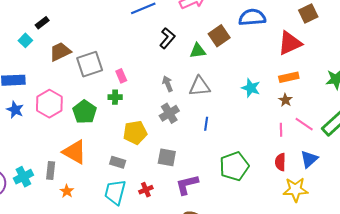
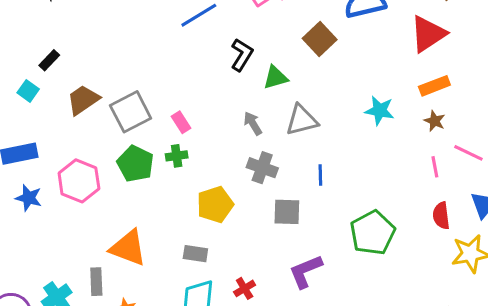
green triangle: (198, 51) -> (276, 77), moved
green pentagon: (85, 112) -> (135, 164), moved
gray cross: (169, 113) -> (262, 168), turned -30
gray square: (167, 157) -> (287, 212), moved

